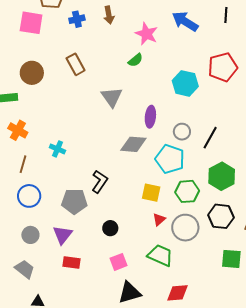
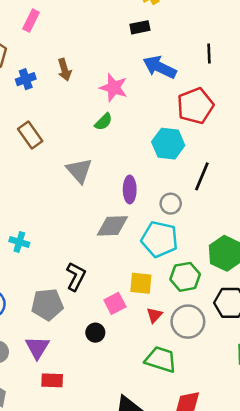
red pentagon: (223, 67) -> (195, 106), moved
black line: (210, 138) -> (202, 176), moved
pink square: (118, 262) -> (115, 303), moved

